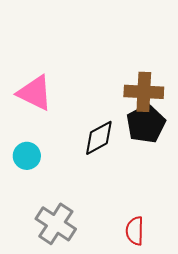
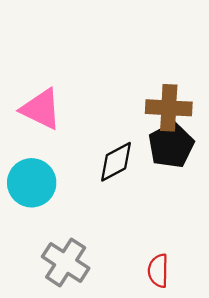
cyan circle: (27, 156) -> (32, 183), size x1.5

